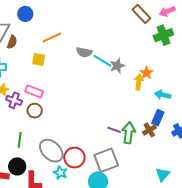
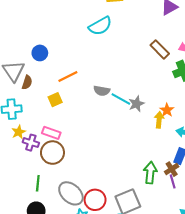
yellow square: (39, 60) -> (55, 100), turned -32
brown circle: (35, 111) -> (52, 153), size x1.5
purple line: (114, 130) -> (173, 181), moved, turned 56

